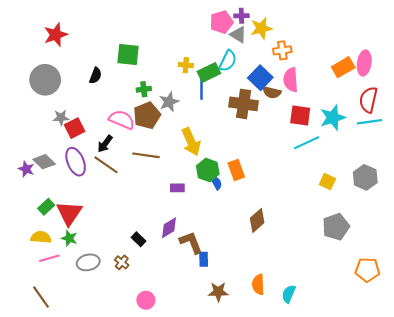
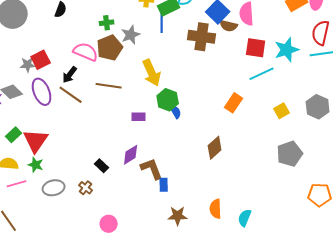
gray star: (61, 118) -> (28, 65), moved
orange rectangle: (236, 170) -> (234, 103), moved, turned 54
yellow square: (327, 182) -> (282, 111), turned 35

